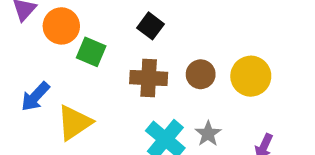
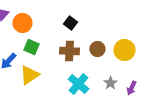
green square: (91, 52) -> (31, 47), moved
gray star: (208, 134) -> (110, 83), moved

